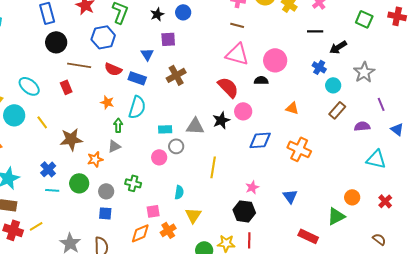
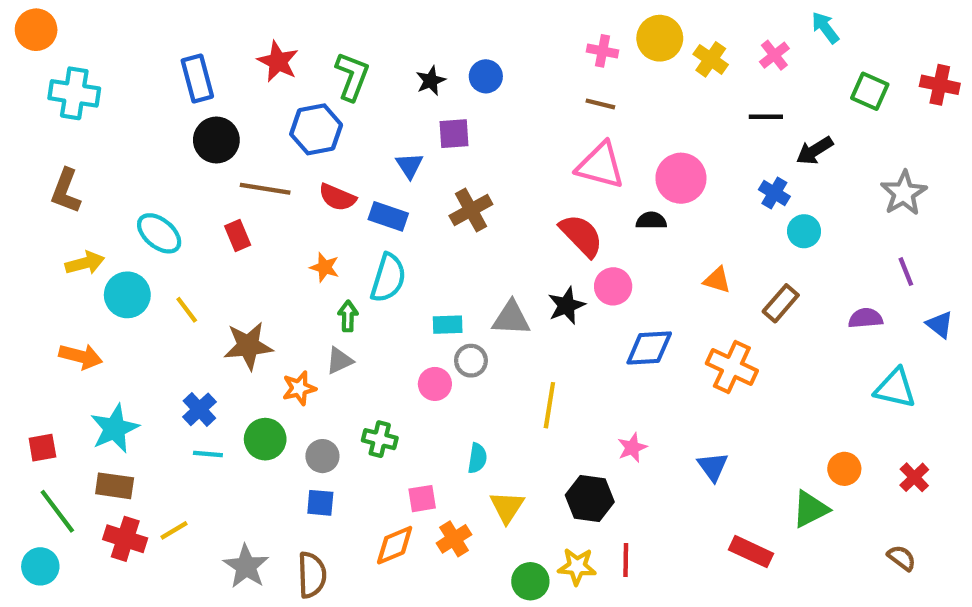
gray star: (364, 72) -> (904, 193), moved
brown rectangle: (337, 110) -> (781, 303), moved
black hexagon: (244, 211) -> (590, 499), moved

